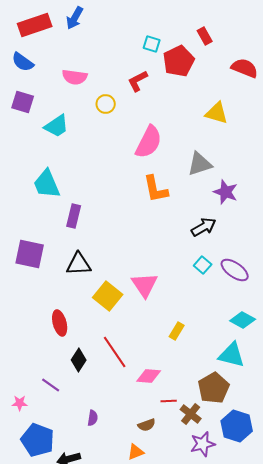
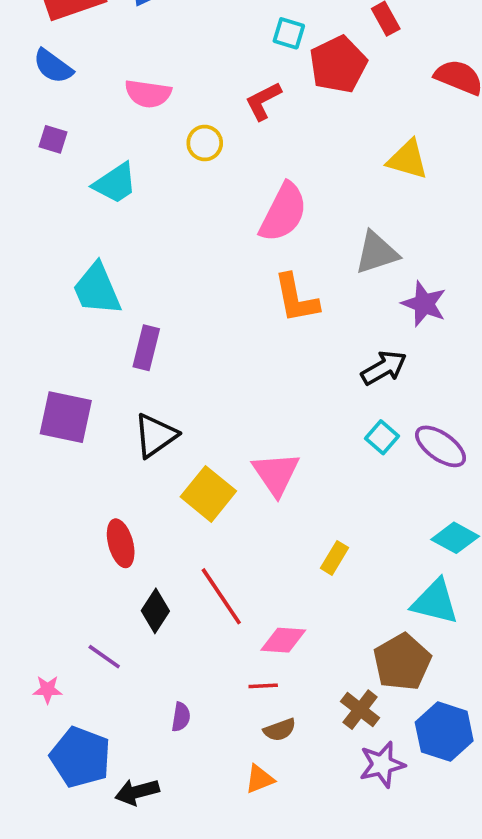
purple square: (23, 102) -> (53, 139), size x0.7
black triangle: (79, 264) -> (155, 435), turned -32
red line: (169, 401) -> (263, 686), moved

